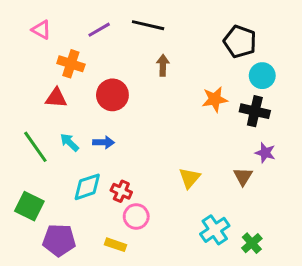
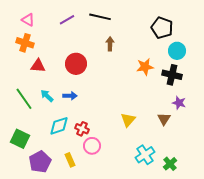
orange cross: (71, 64) -> (25, 43), moved
purple pentagon: (59, 240) -> (40, 162), turned -30
yellow rectangle: (115, 245) -> (70, 160), moved, turned 48

